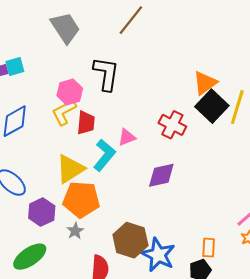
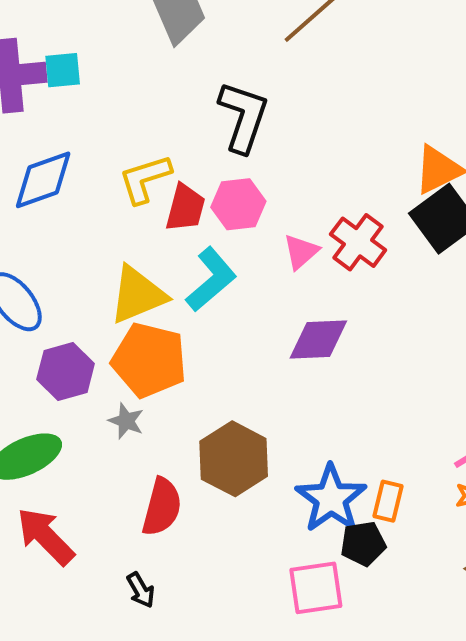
pink hexagon: (70, 92) -> (238, 204), moved
pink triangle: (127, 137) -> (301, 252), moved, turned -30
gray star: (75, 231) -> (126, 421), turned -30
blue star: (158, 255) -> (331, 498), moved

